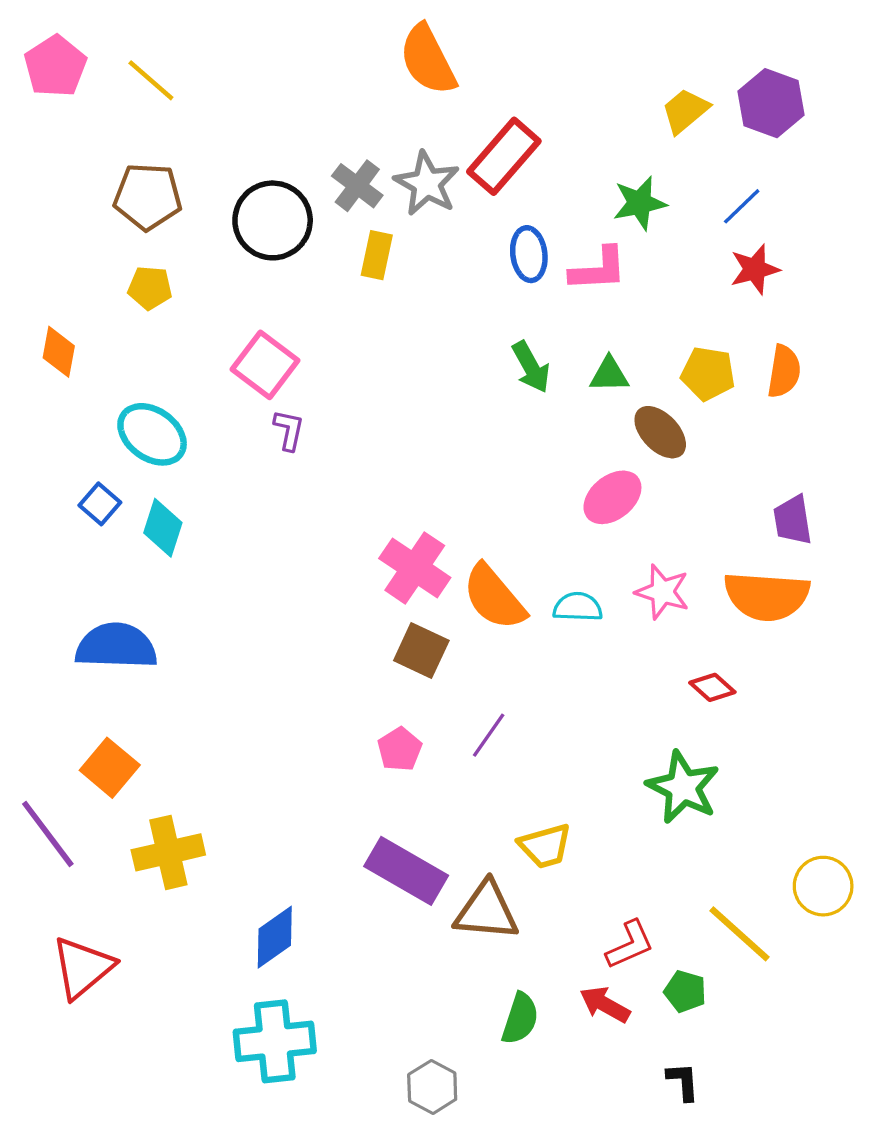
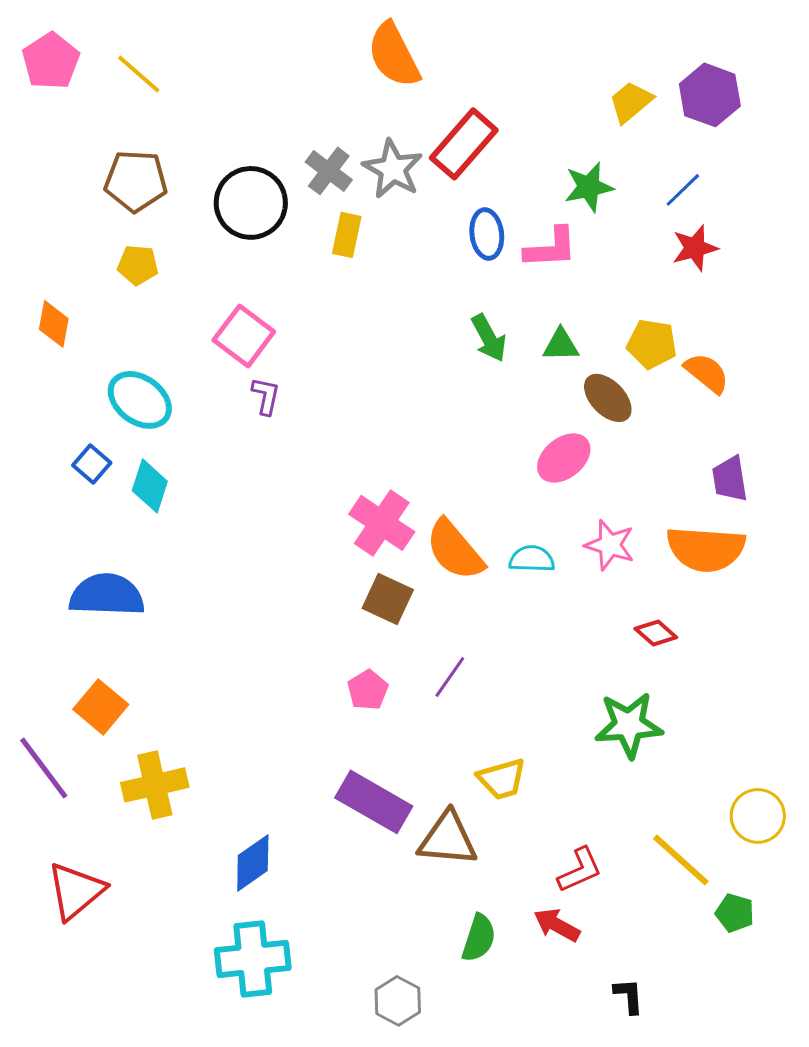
orange semicircle: (784, 371) -> (707, 373), moved, turned -60
green star: (683, 787) -> (629, 725), turned -30
green pentagon: (685, 991) -> (735, 913), moved

